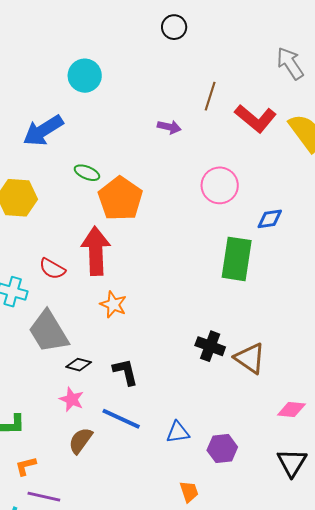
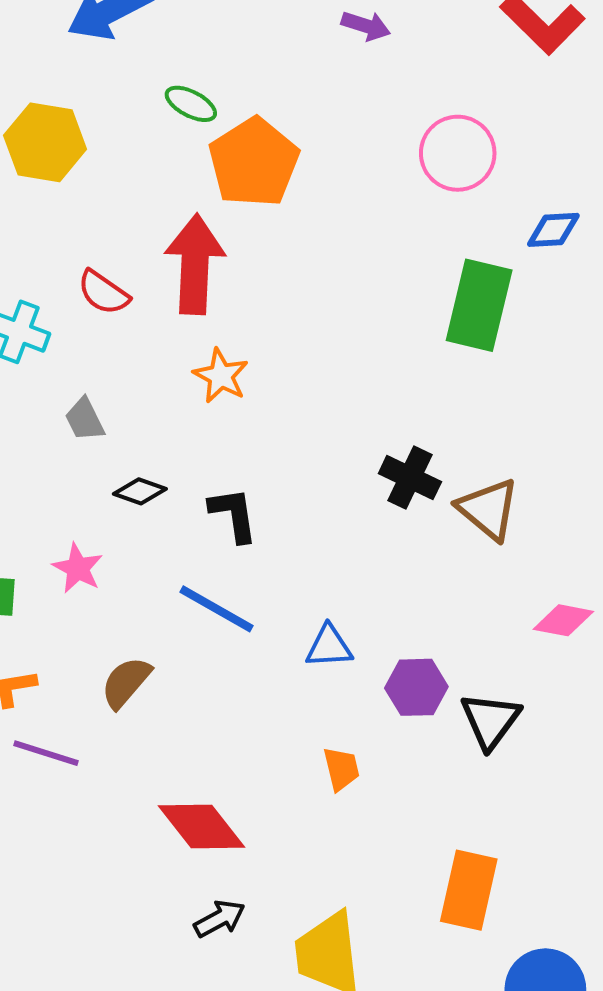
gray trapezoid: (49, 332) -> (85, 419), size x0.5
pink star: (72, 399) -> (78, 568), moved
brown semicircle: (80, 441) -> (126, 682), moved
black triangle: (292, 463) -> (490, 720), moved

